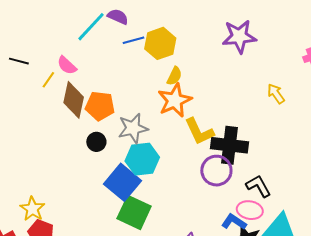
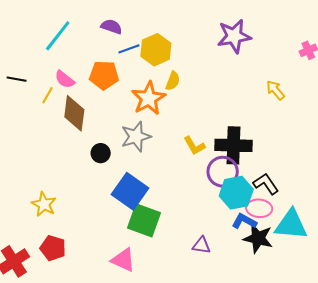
cyan line: (91, 27) -> (58, 36), moved
orange star: (175, 100) -> (149, 98), moved
orange pentagon: (100, 106) -> (104, 75), moved
yellow L-shape: (199, 131) -> (194, 146), moved, size x0.7
cyan hexagon: (142, 159) -> (236, 193), moved
yellow star: (32, 209) -> (44, 204), moved

